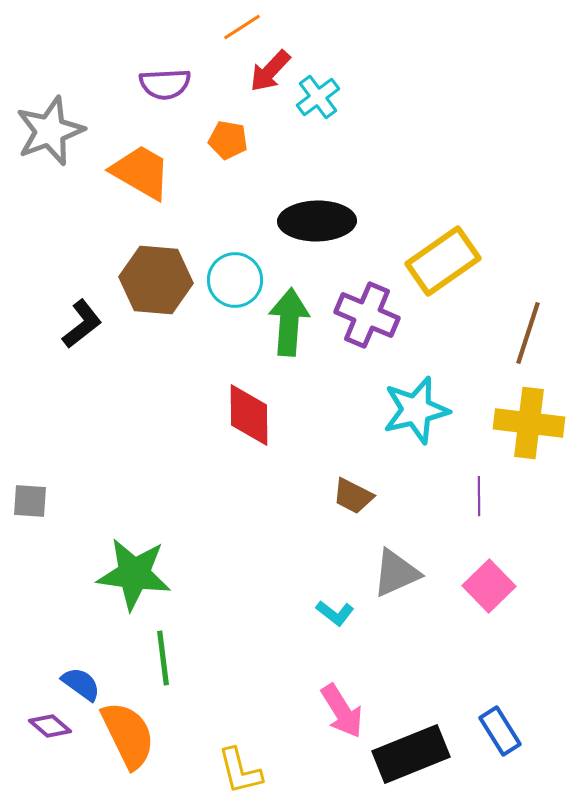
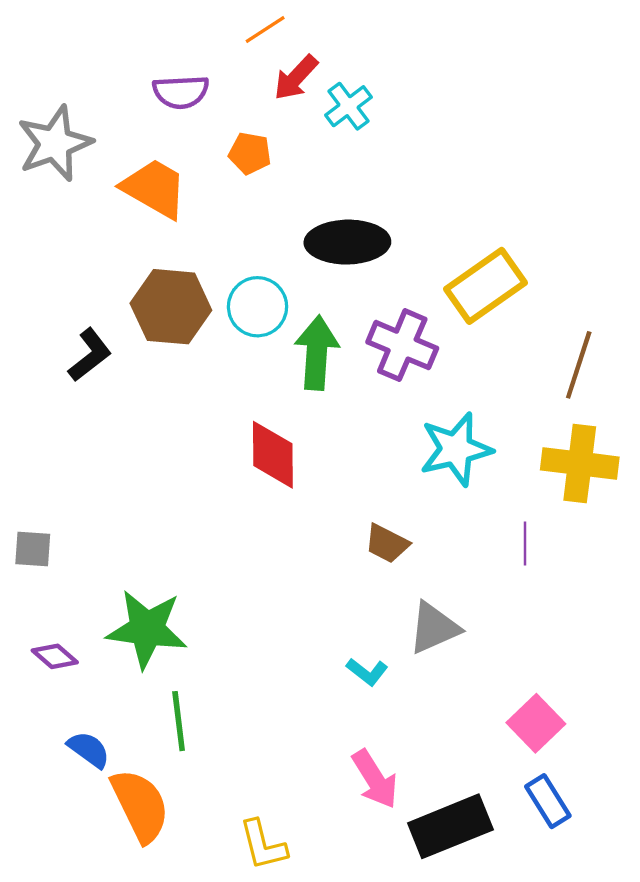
pink square: (489, 586) -> (536, 723), moved
purple diamond: (50, 726) -> (55, 656), moved

